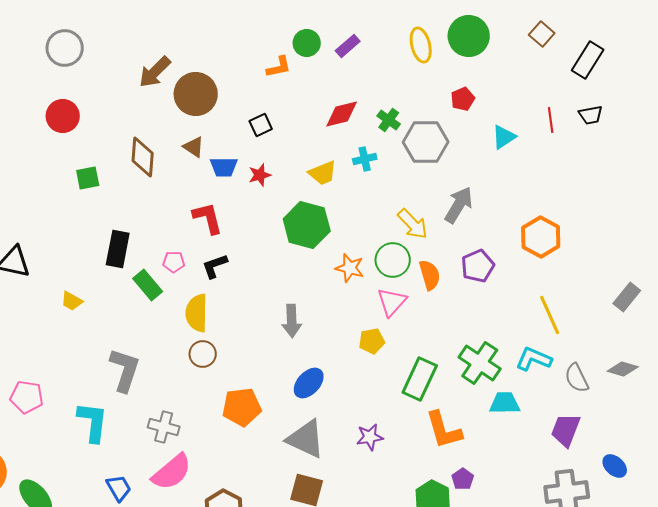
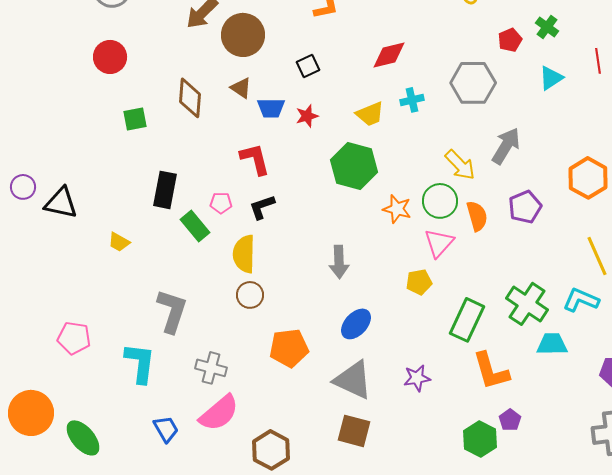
green cross: (389, 120) -> (547, 27), moved

